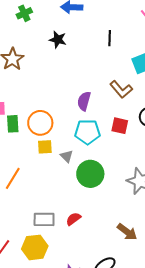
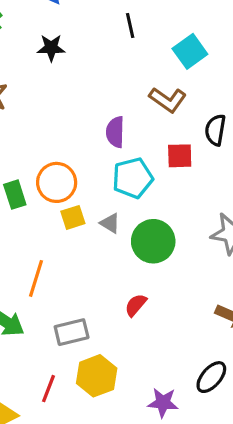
gray rectangle: (44, 219) -> (72, 332), moved
red semicircle: (73, 219) -> (136, 305), moved

